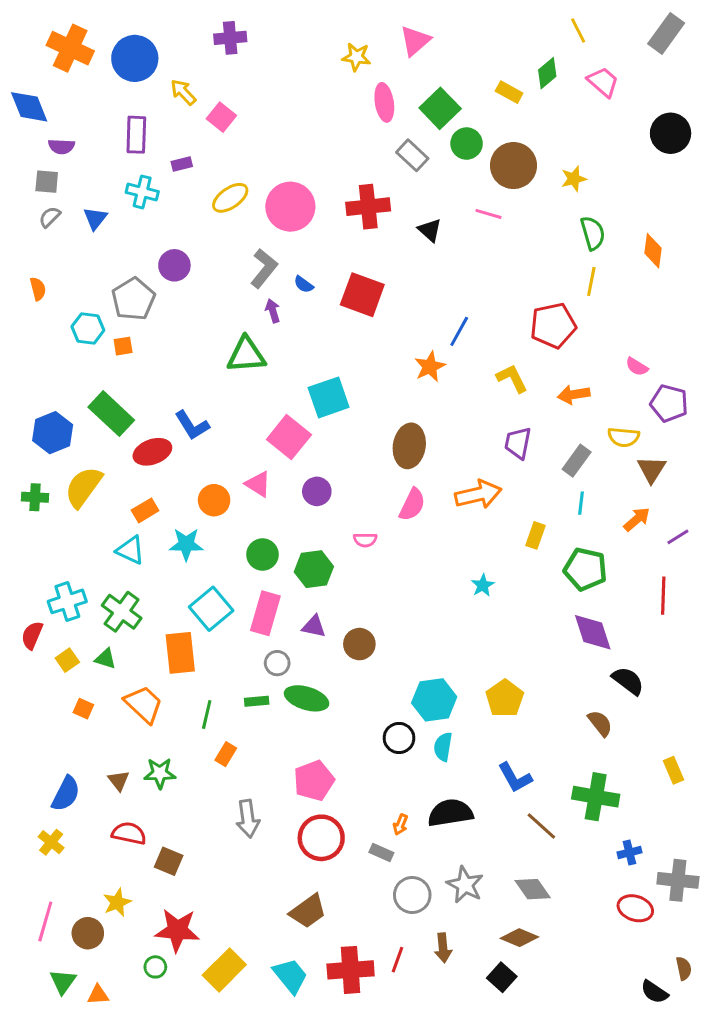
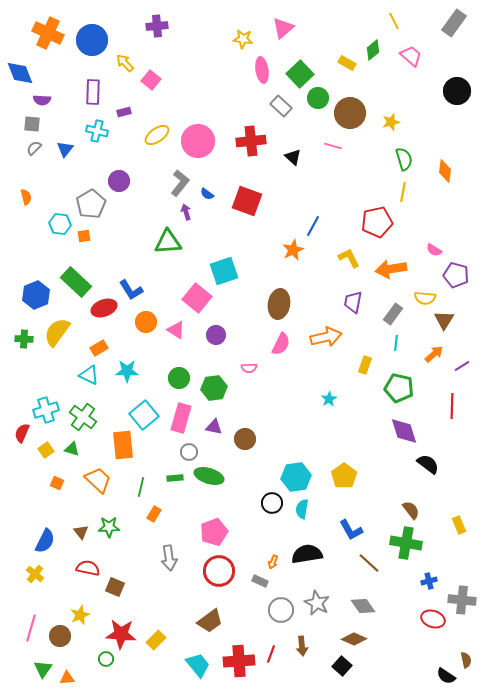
orange arrow: (574, 395) -> (391, 269), size x1.4
orange circle: (214, 500) -> (146, 322), moved
brown semicircle: (600, 723) -> (411, 510), moved
yellow rectangle: (224, 970) -> (156, 640), moved, size x0.7

